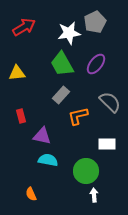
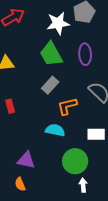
purple ellipse: (96, 64) -> (85, 54), turned -40
purple triangle: (42, 136) -> (26, 160), moved
cyan semicircle: (48, 160) -> (55, 130), moved

